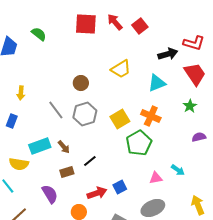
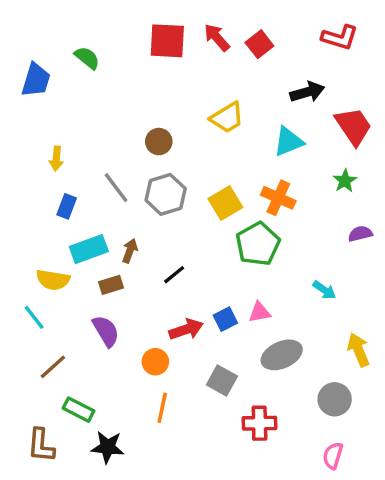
red L-shape: (194, 43) -> (340, 37), moved
blue rectangle: (12, 121) -> (67, 206), moved
brown arrow: (64, 147) -> (130, 251), turned -120
brown rectangle: (67, 172) -> (111, 285), moved
pink triangle: (156, 178) -> (259, 312), moved

